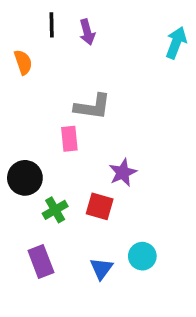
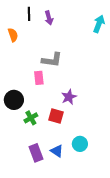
purple rectangle: (41, 261) -> (36, 153), moved
blue triangle: (101, 269) -> (57, 151), turned -32

